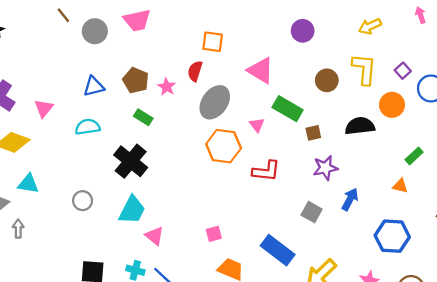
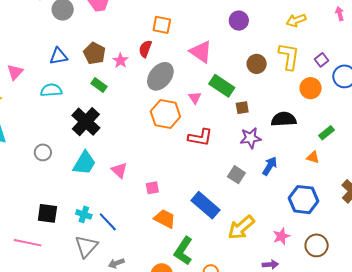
black semicircle: (360, 126) -> (284, 119), moved
pink triangle: (154, 236) -> (119, 170), moved

